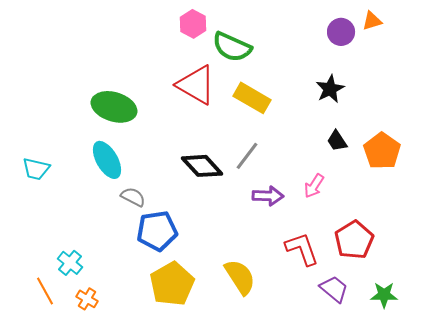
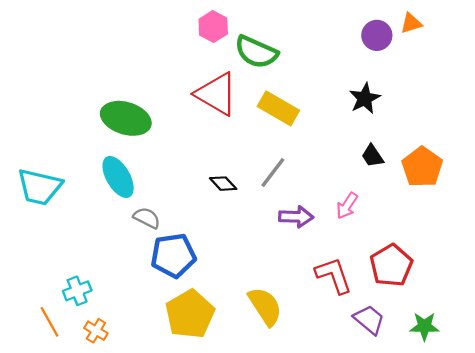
black diamond: (202, 166) -> (223, 184), size x0.6
cyan trapezoid: (36, 169) -> (40, 187), size x1.5
cyan cross: (70, 263) -> (77, 291), turned 30

